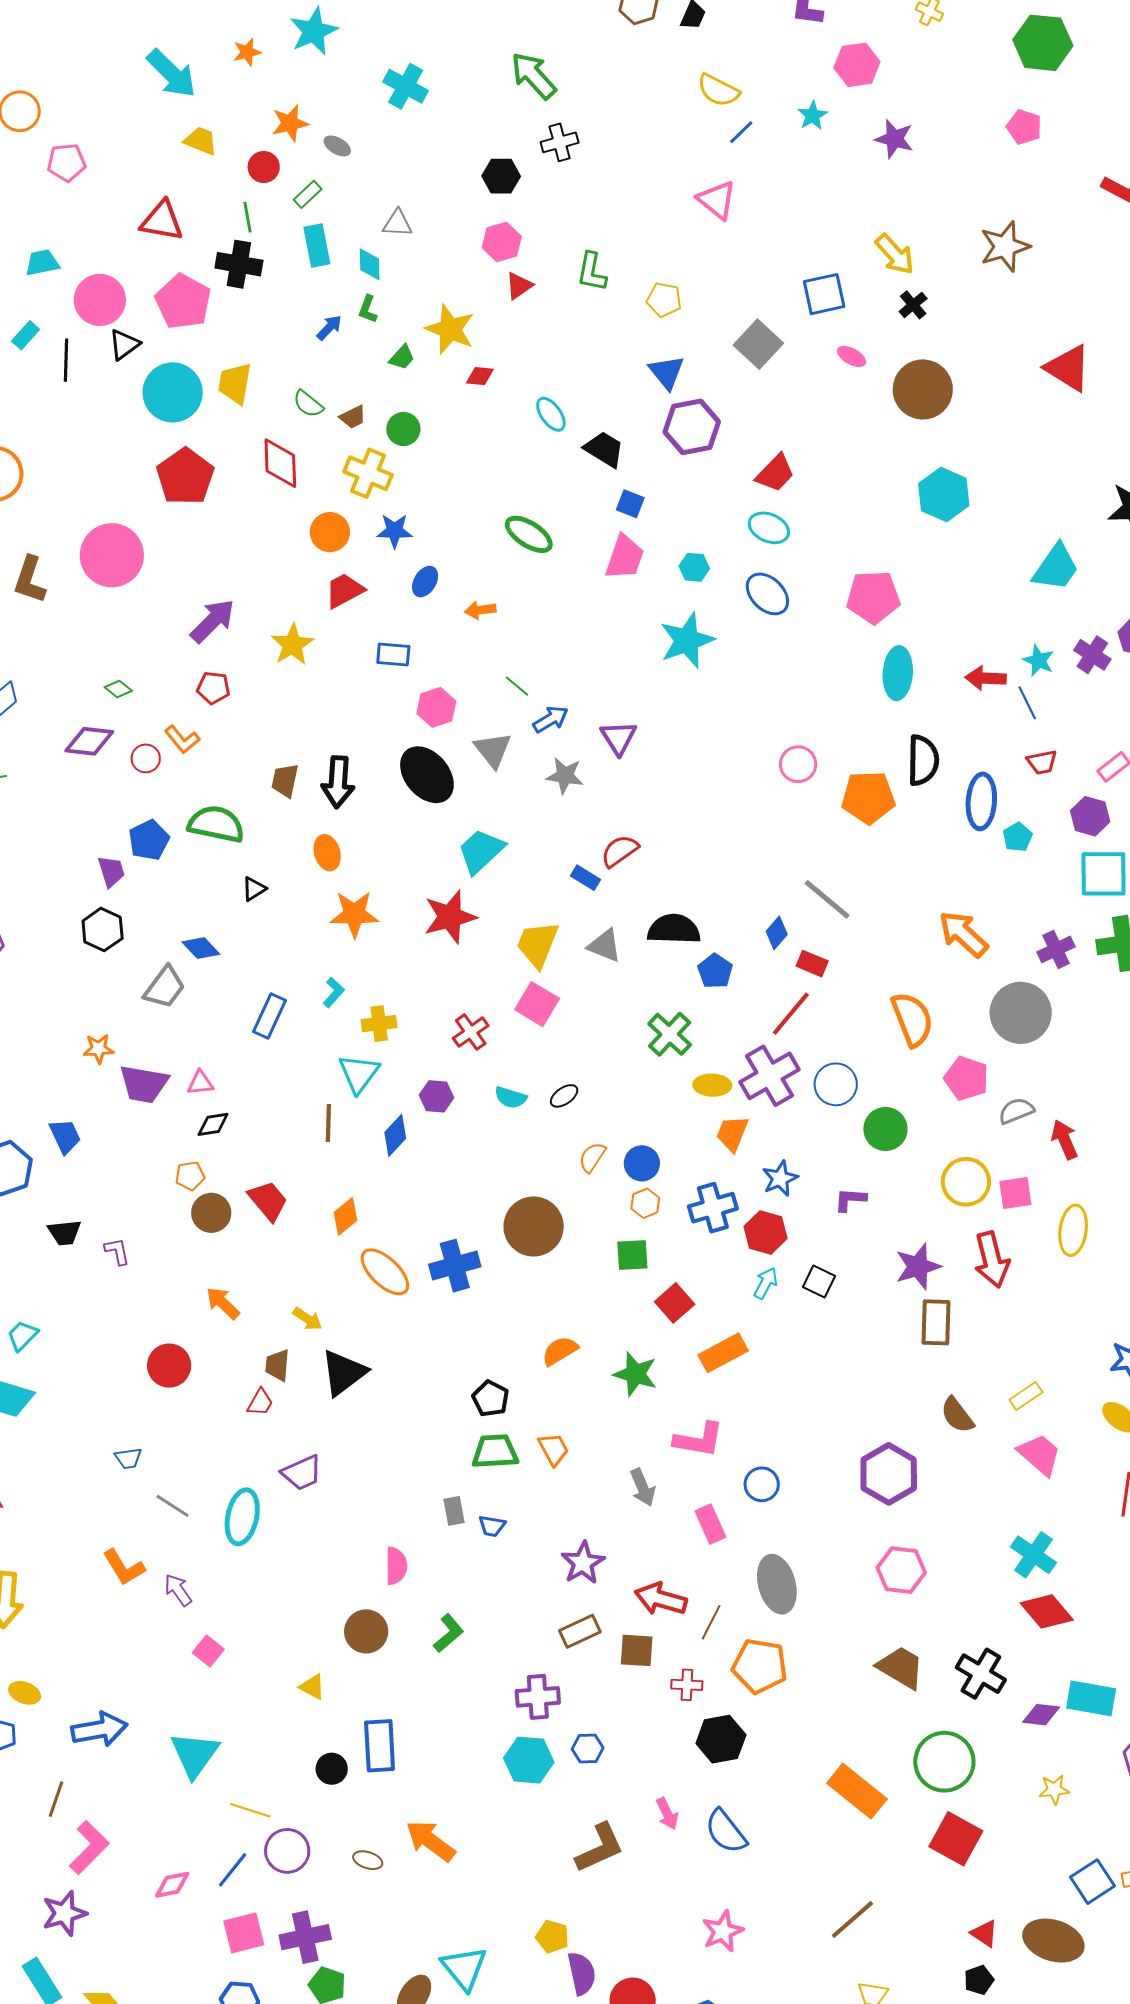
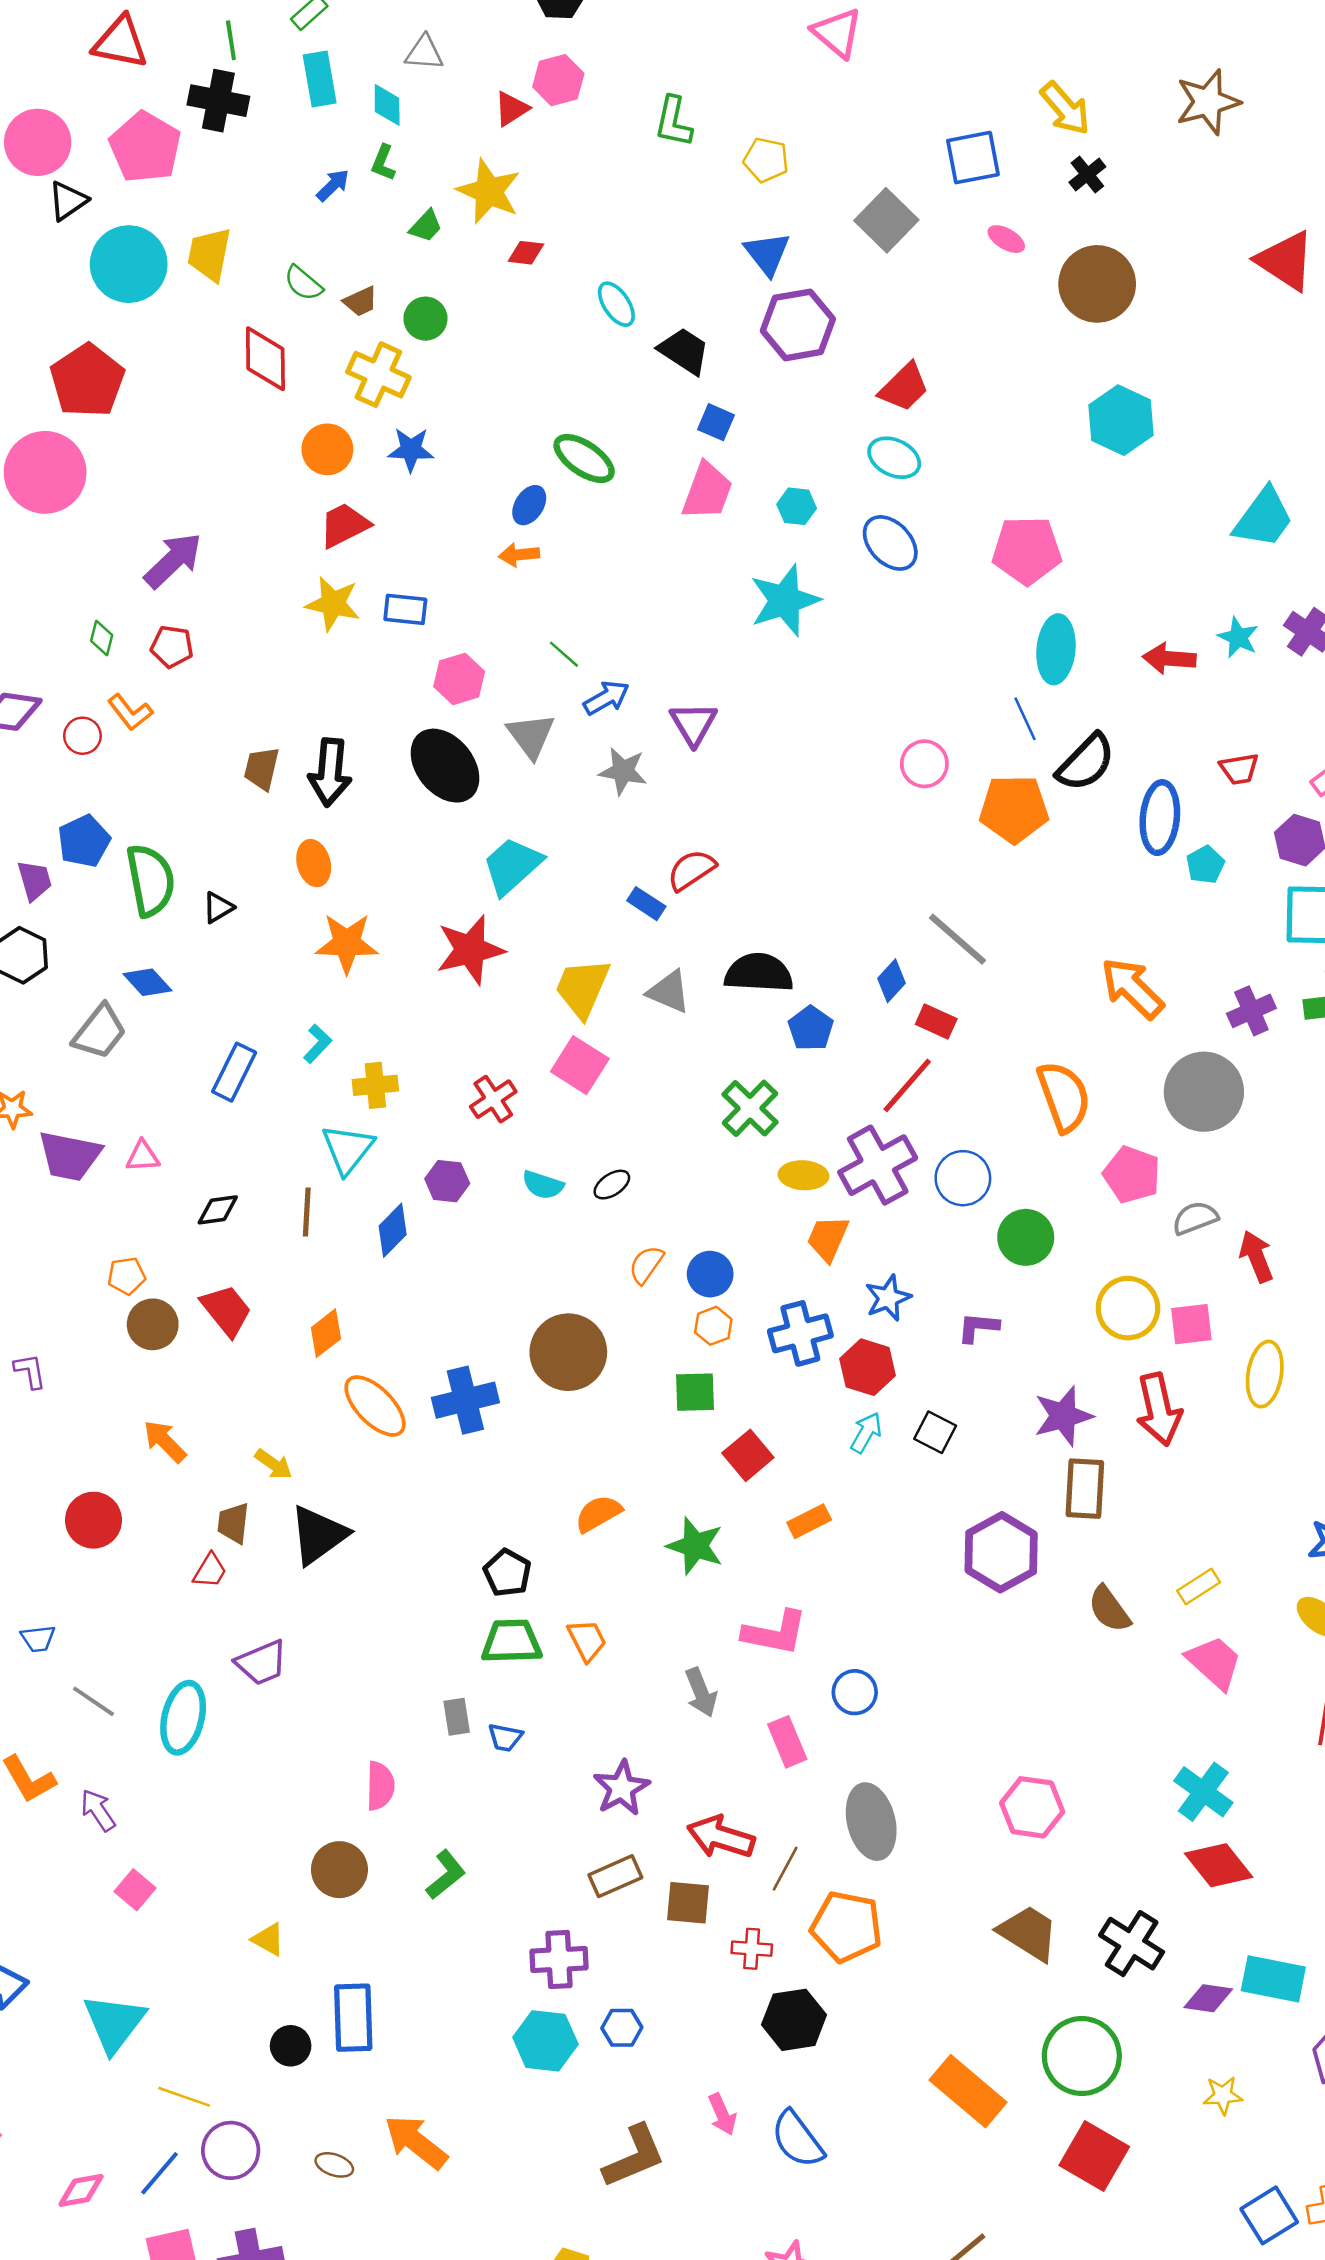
red triangle: (519, 286) -> (511, 109), moved
red pentagon: (185, 477) -> (87, 381), moved
blue ellipse: (425, 582) -> (529, 505), moved
yellow star: (292, 645) -> (333, 604), moved, turned -30
green diamond: (118, 689) -> (102, 638), moved, turned 64
blue line: (1027, 703) -> (1025, 719), moved
black semicircle: (923, 760) -> (1086, 763), turned 42
green semicircle: (216, 824) -> (150, 880), moved, turned 66
black diamond: (213, 1124) -> (218, 1210), moved
orange rectangle: (723, 1353) -> (809, 1521), size x0.7
purple hexagon: (889, 1474) -> (1001, 1552), moved

